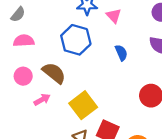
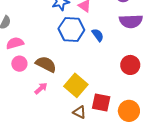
blue hexagon: (76, 40) -> (71, 29), moved
pink circle: (23, 76) -> (19, 64), moved

